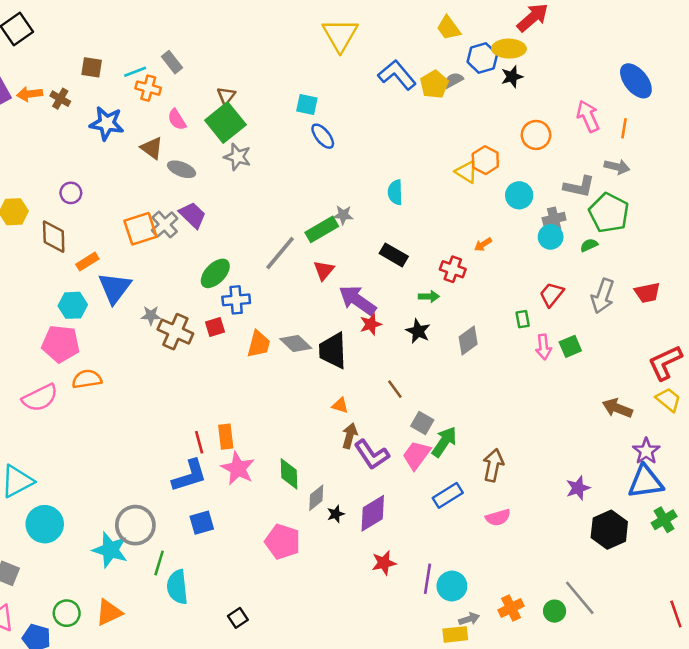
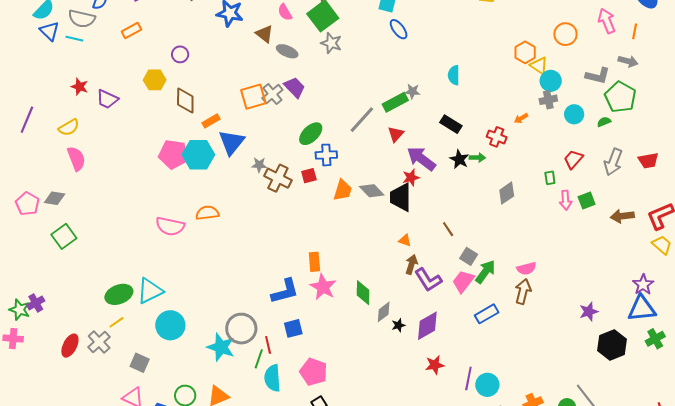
yellow triangle: (466, 172) -> (539, 66), moved
purple circle: (71, 193) -> (180, 54), moved
gray cross: (554, 219) -> (548, 100), moved
cyan hexagon: (73, 305) -> (198, 155), size x1.4
red star: (371, 324) -> (411, 177), moved
black star: (418, 331) -> (459, 159), moved
pink pentagon: (61, 344) -> (173, 154), moved
pink semicircle: (40, 398) -> (170, 226), turned 36
brown arrow: (617, 408) -> (622, 216), moved, turned -30
red line: (199, 442) -> (268, 345), moved
pink semicircle: (498, 518) -> (526, 268), moved
pink pentagon: (283, 542) -> (314, 372), moved

